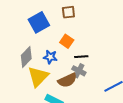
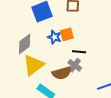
orange square: (67, 41) -> (67, 34), turned 32
blue star: (50, 57) -> (54, 37), moved

